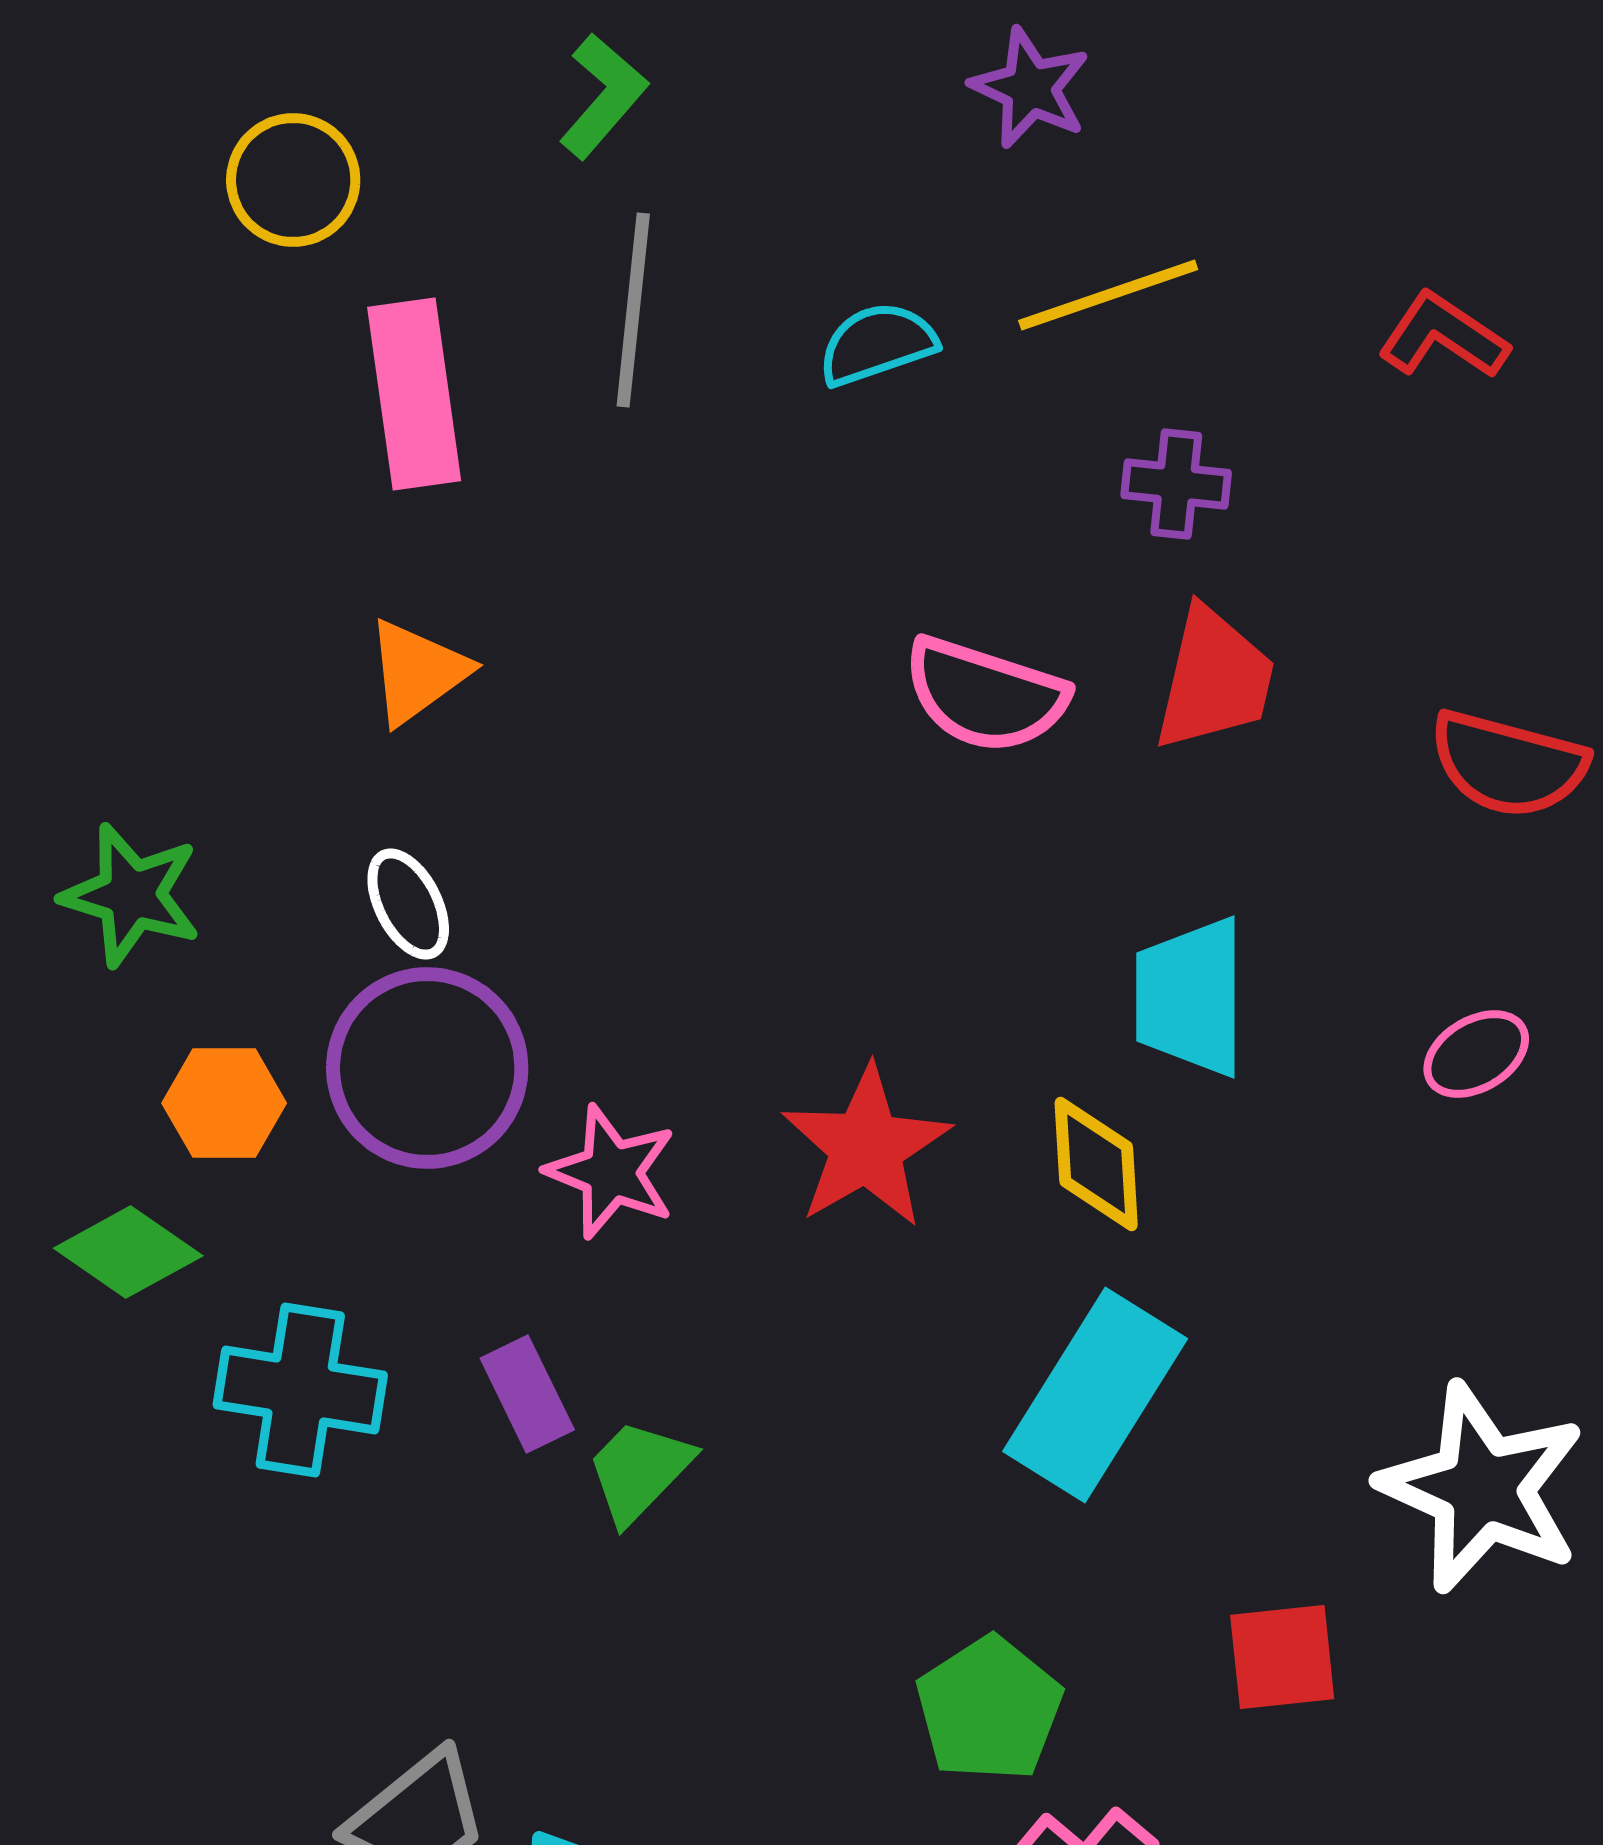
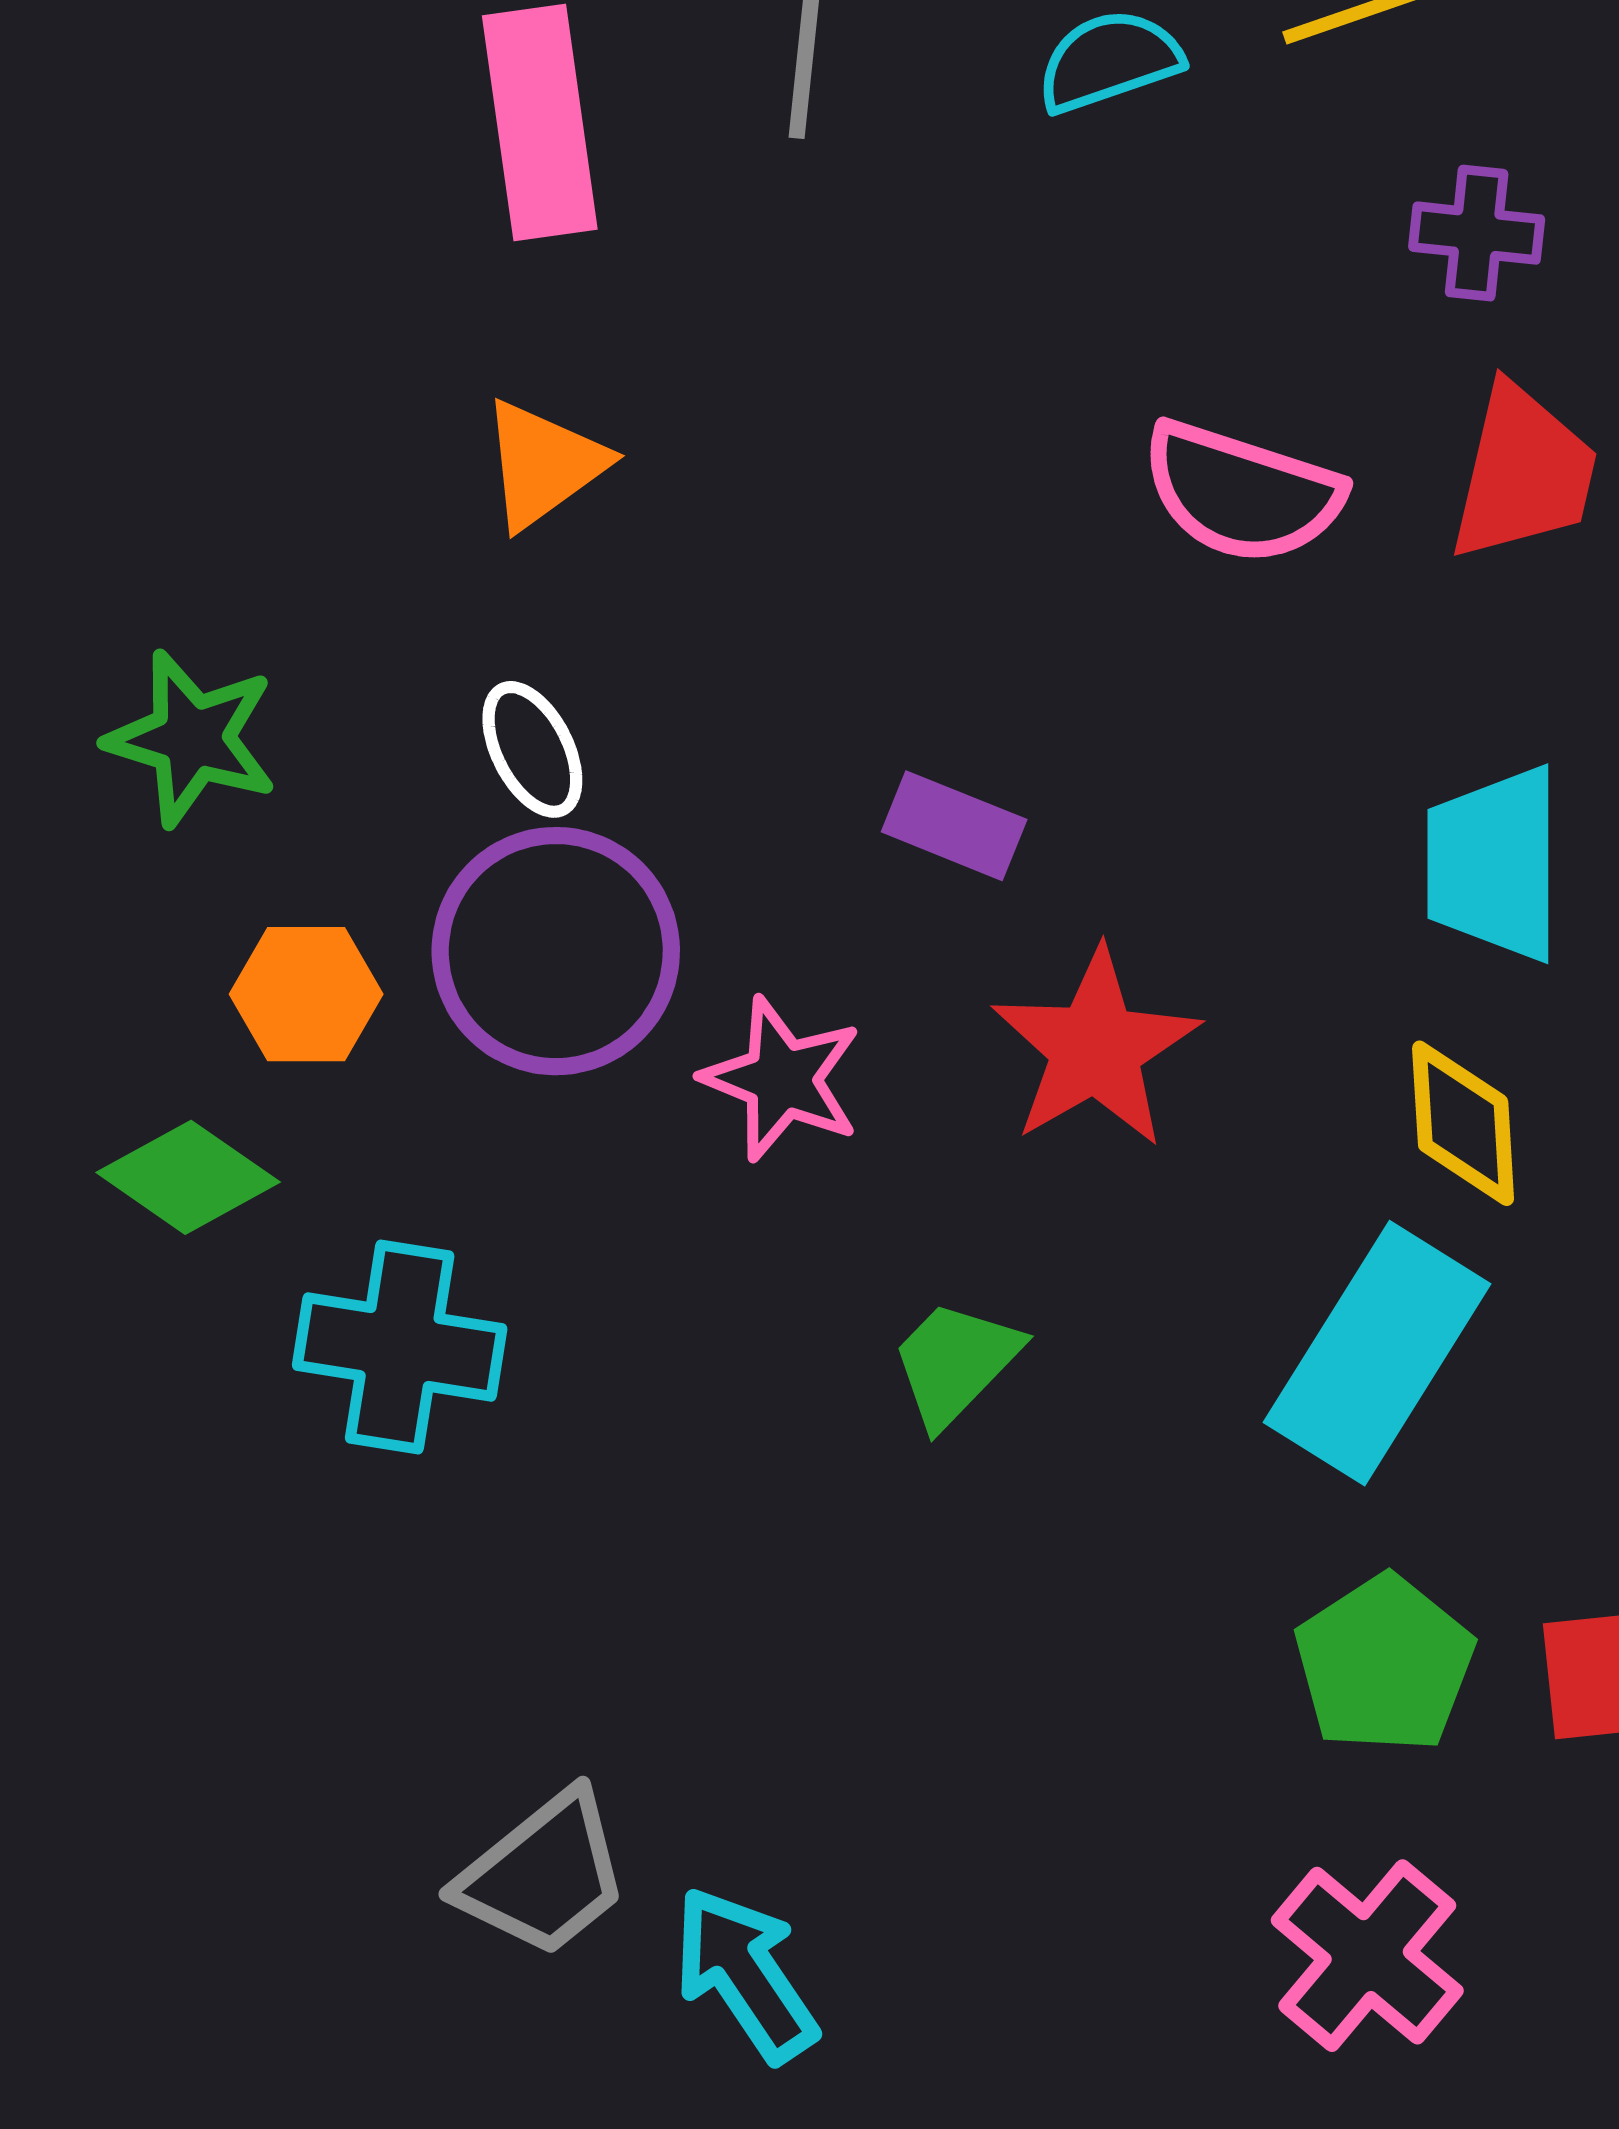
yellow diamond: (1096, 1164) -> (1463, 1123), moved
purple rectangle: (527, 1394) -> (954, 826), moved, turned -42
green trapezoid: (639, 1471) -> (955, 1363), moved
green pentagon: (989, 1709) -> (1384, 1664), moved

